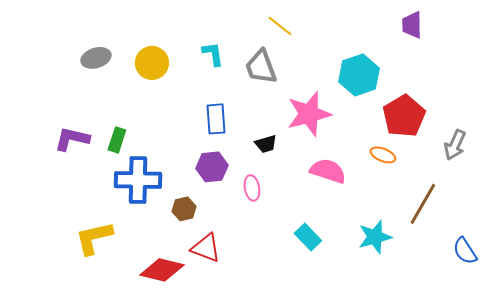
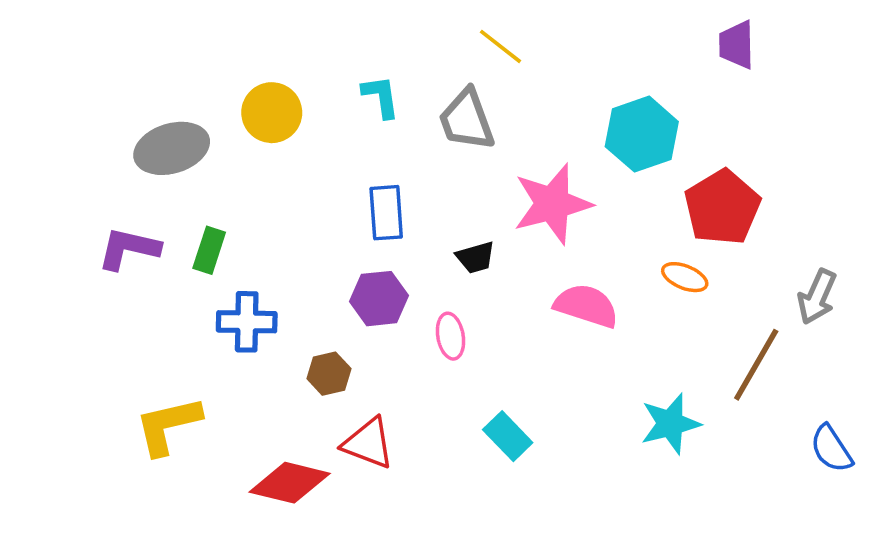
gray ellipse: (96, 58) -> (172, 148), moved, size x1.4
gray arrow: (455, 145) -> (817, 297), moved
blue cross: (138, 180) -> (247, 322), size x0.7
cyan rectangle: (308, 237) -> (508, 436), moved

